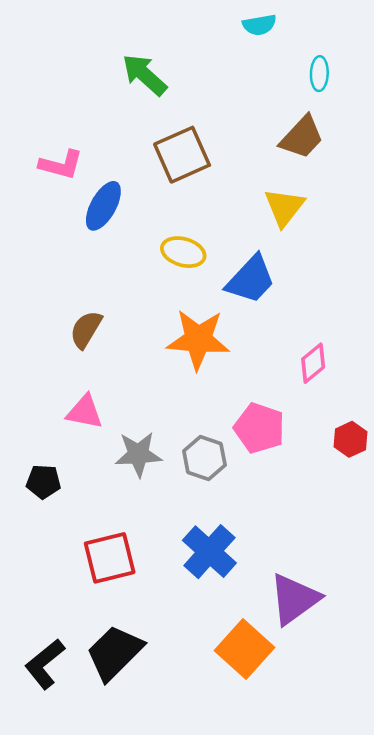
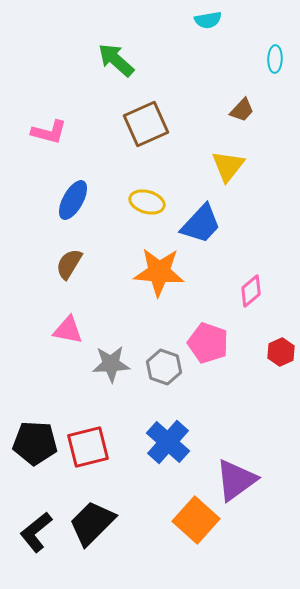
cyan ellipse: (319, 74) -> (275, 59), moved
brown trapezoid: (302, 137) -> (242, 110), size x0.7
blue ellipse: (103, 206) -> (73, 200), moved
black pentagon: (43, 482) -> (35, 443), moved, size x1.6

